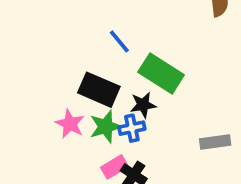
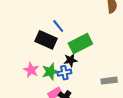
green rectangle: (161, 74) -> (80, 43), turned -60
black rectangle: (99, 90) -> (46, 40), moved

